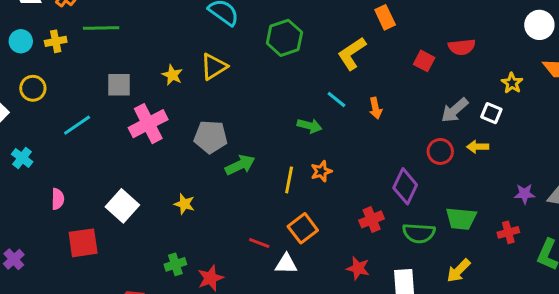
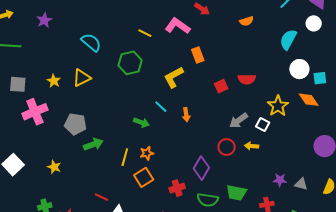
red square: (424, 61) -> (221, 86), turned 32
yellow star: (512, 83) -> (278, 106), size x1.5
orange square: (303, 228) -> (144, 177), moved

